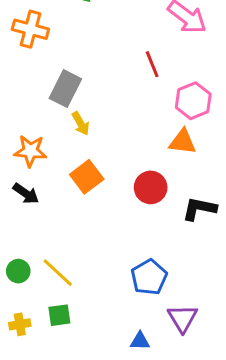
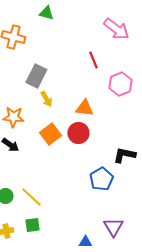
orange triangle: (183, 142) -> (84, 108), moved
red circle: (151, 187) -> (78, 133), moved
blue pentagon: (149, 277) -> (101, 179), moved

